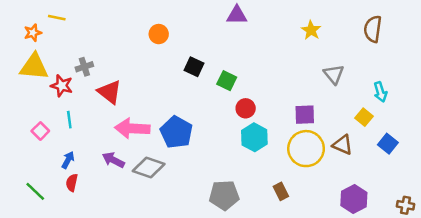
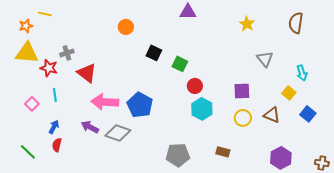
yellow circle: (306, 149) -> (243, 118), size x0.6
brown rectangle: (281, 191) -> (223, 152), turned -48

